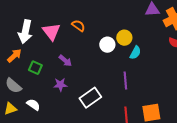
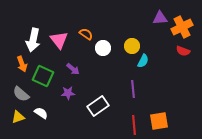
white circle: (107, 45) -> (103, 48), moved
orange arrow: (14, 56) -> (22, 64), turned 112
green square: (35, 68) -> (43, 76), size x1.5

